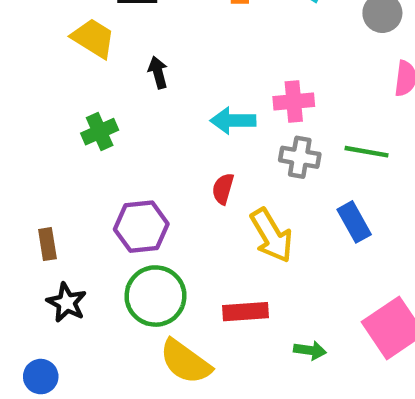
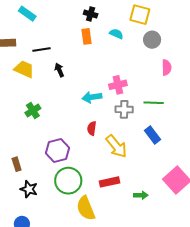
black arrow: (158, 73) -> (59, 70), moved
yellow semicircle: (185, 362) -> (86, 208), turned 40

